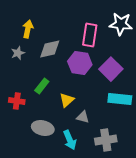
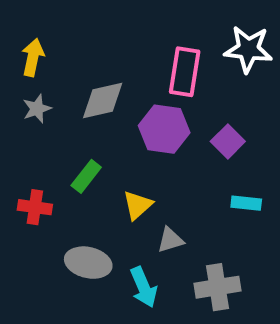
yellow arrow: (28, 29) -> (33, 57), moved
purple square: (111, 69) -> (228, 141), size x0.7
cyan rectangle: (120, 99) -> (246, 203), size x0.6
gray triangle: (83, 117) -> (170, 240), turned -32

